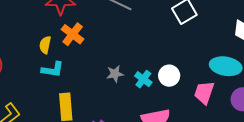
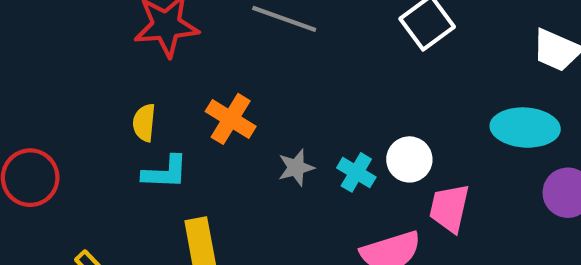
orange cross: (73, 34) -> (231, 119), moved
pink trapezoid: (204, 93) -> (449, 208), moved

